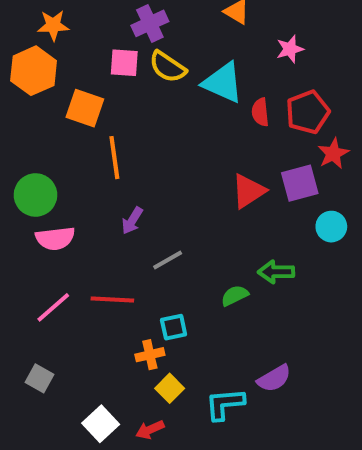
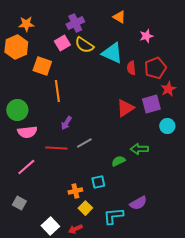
pink square: (124, 63) -> (62, 43), turned -35
red line: (112, 300) -> (56, 148), moved
cyan square: (174, 327) -> (98, 182), moved

